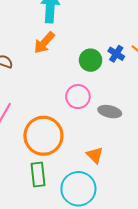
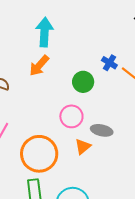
blue cross: (116, 54) -> (109, 63), moved
orange triangle: (95, 155) -> (83, 147), moved, turned 36

